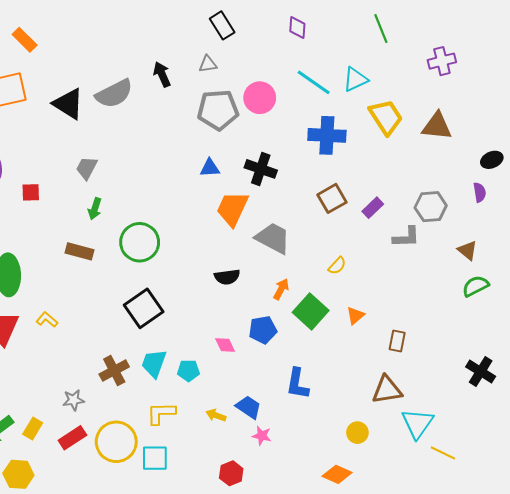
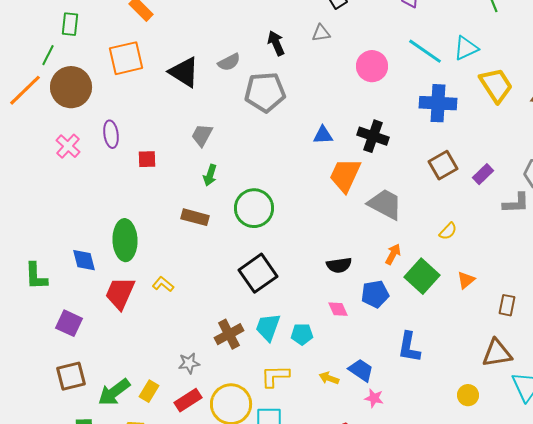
gray semicircle: (114, 94) -> (229, 62), size x0.6
gray pentagon: (218, 110) -> (265, 92), moved
black semicircle: (227, 277) -> (339, 265), moved

